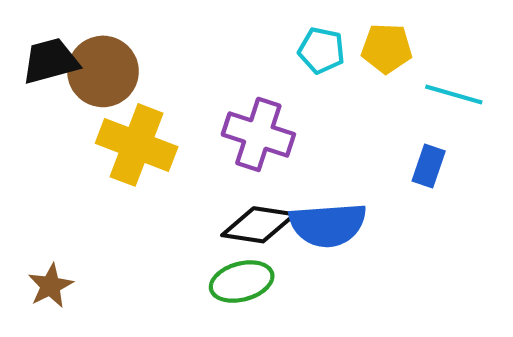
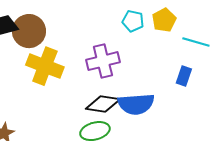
yellow pentagon: (387, 48) -> (164, 20), turned -30
purple cross: (258, 134) -> (103, 61), turned -32

